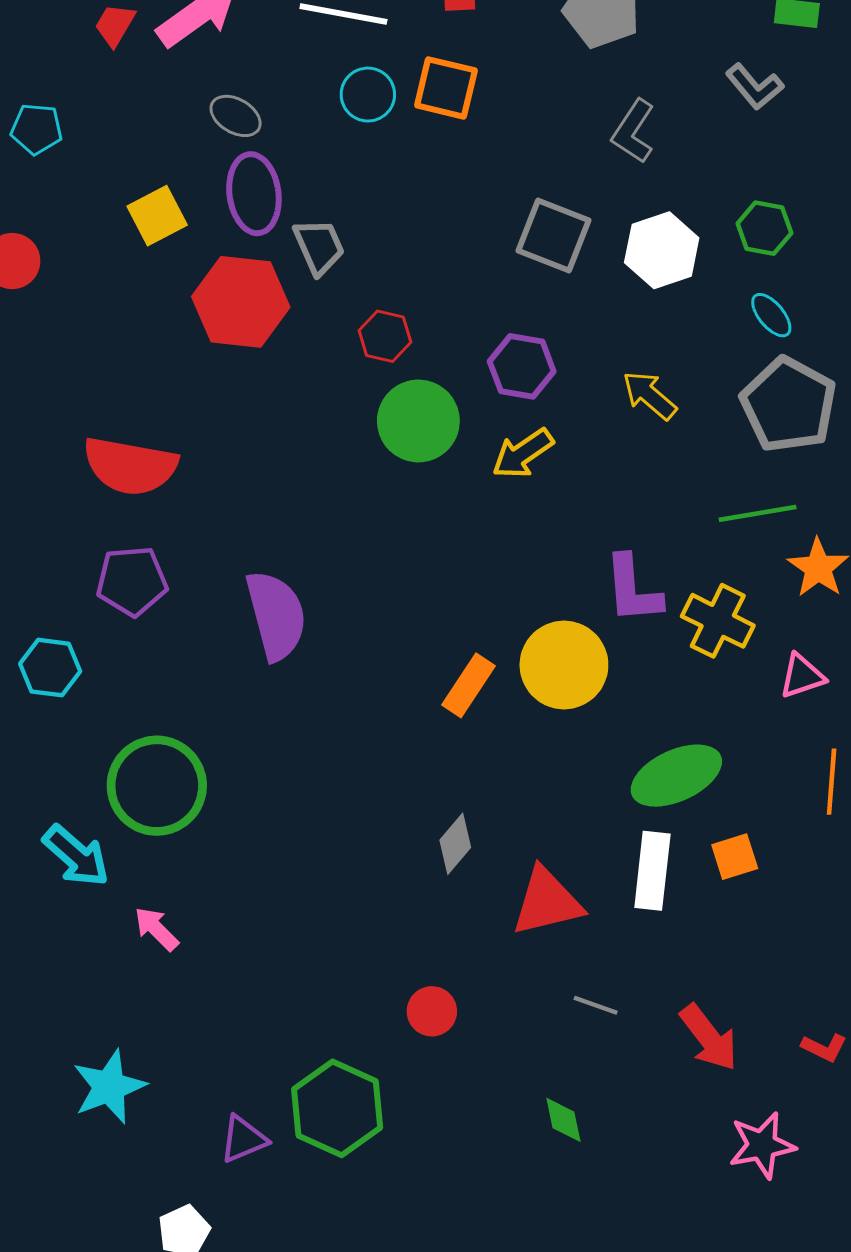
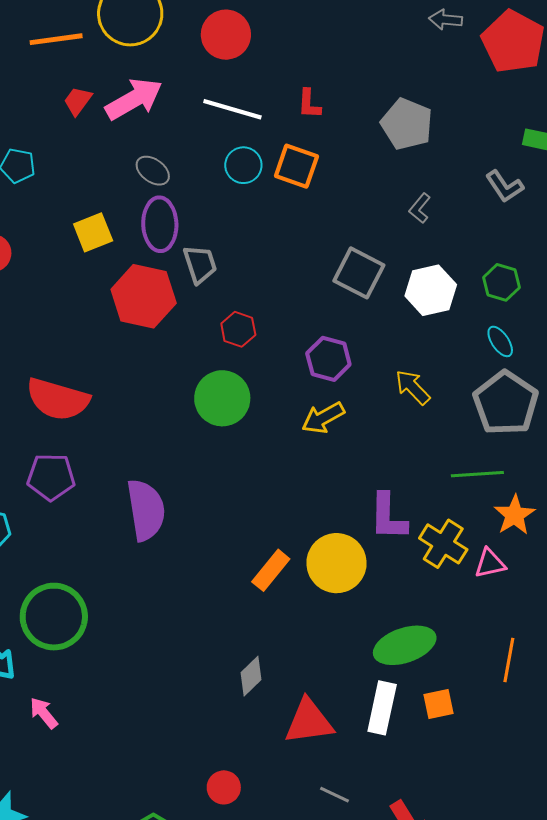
gray L-shape: (633, 131) -> (420, 208), size x0.7
green circle: (418, 421) -> (222, 398), moved
pink triangle: (802, 676) -> (490, 563), moved

